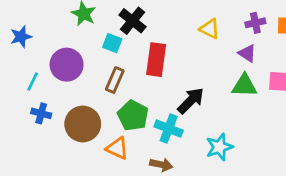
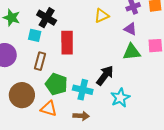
yellow triangle: (210, 29) -> (102, 16), turned -42
black arrow: (191, 101) -> (105, 75), moved

